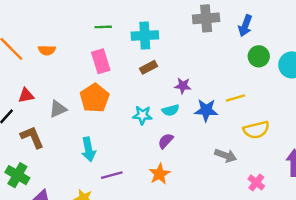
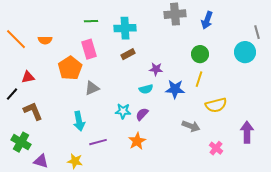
green circle: (259, 56) -> (200, 54), moved
orange pentagon: (95, 98) -> (70, 68), moved
yellow line: (235, 98) -> (199, 79), turned -56
gray triangle: (58, 109) -> (92, 88), moved
cyan star: (142, 115) -> (123, 111), moved

